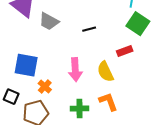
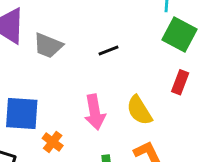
red rectangle: (125, 51) -> (180, 82), moved, turned -42

